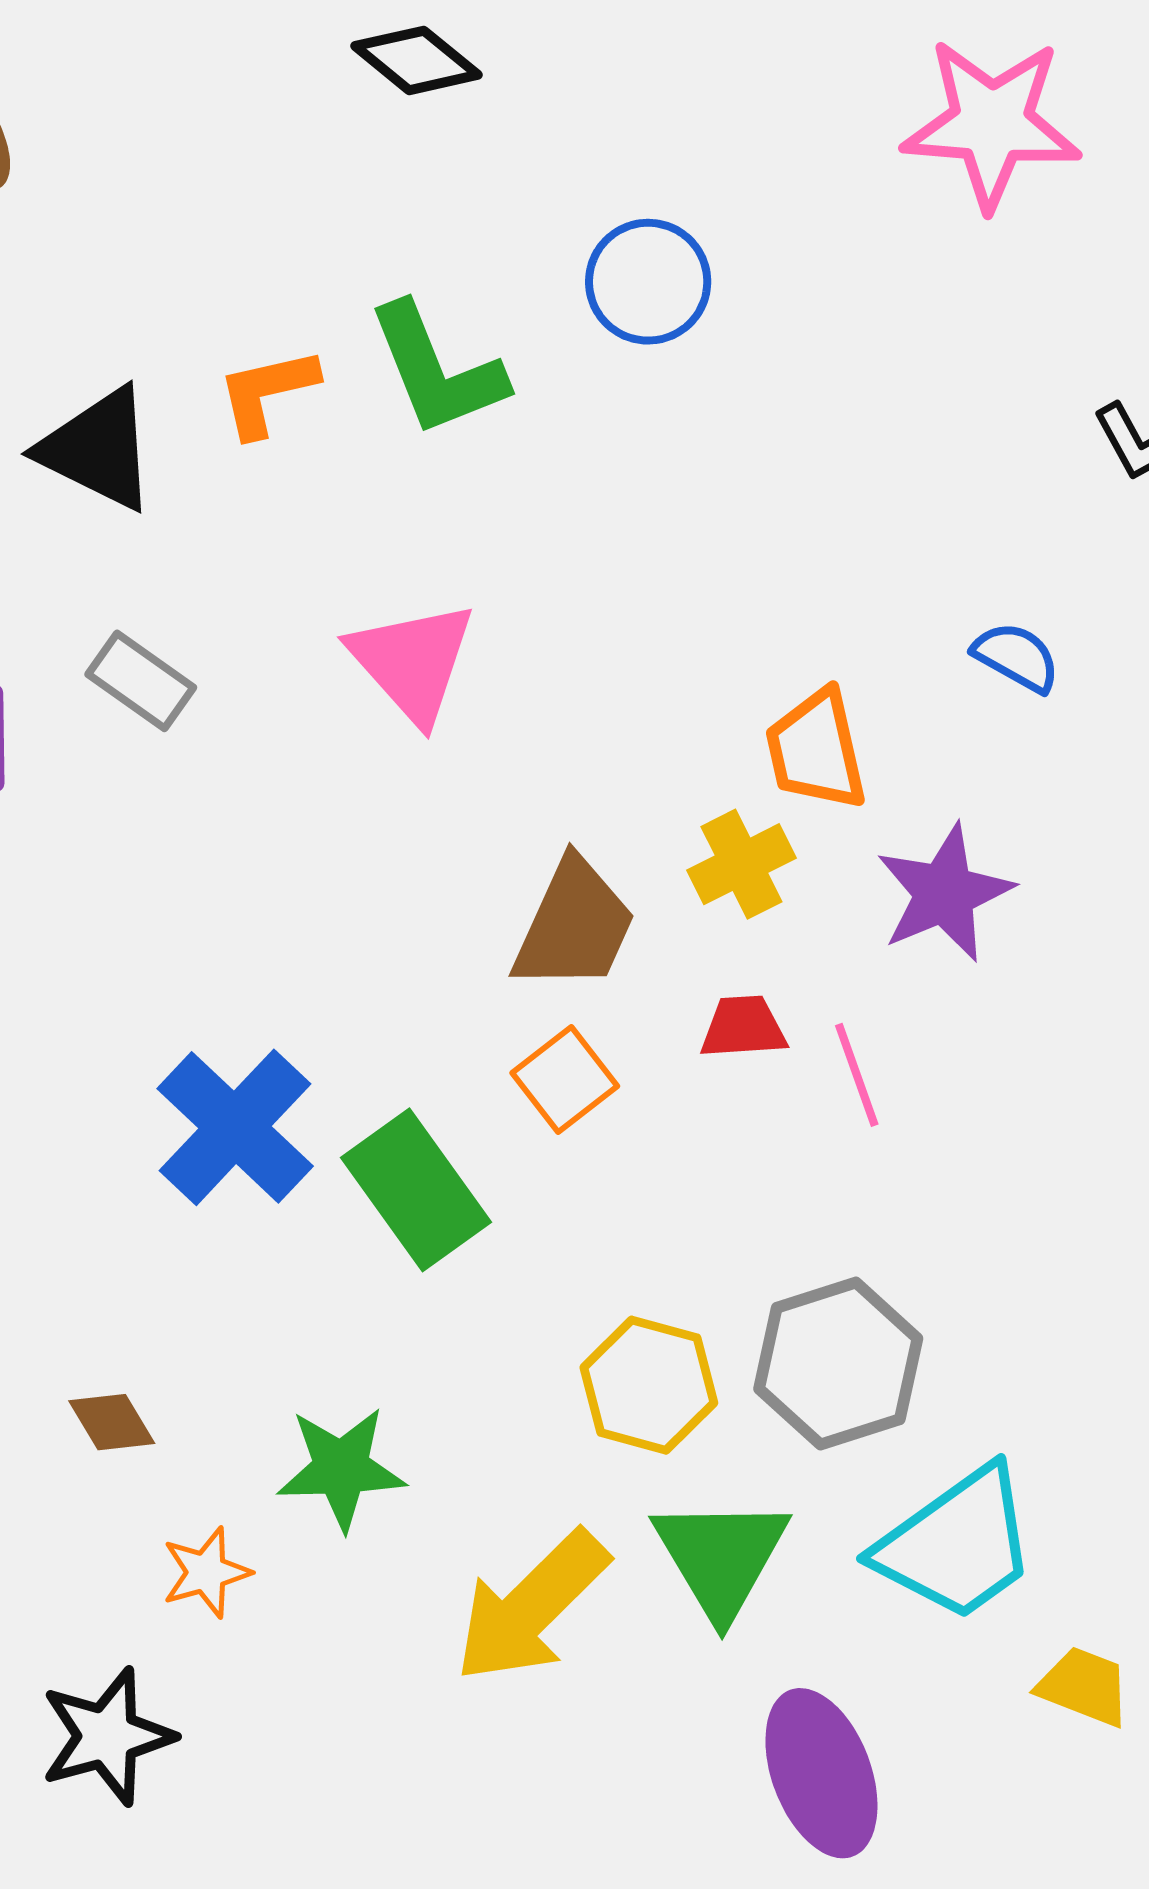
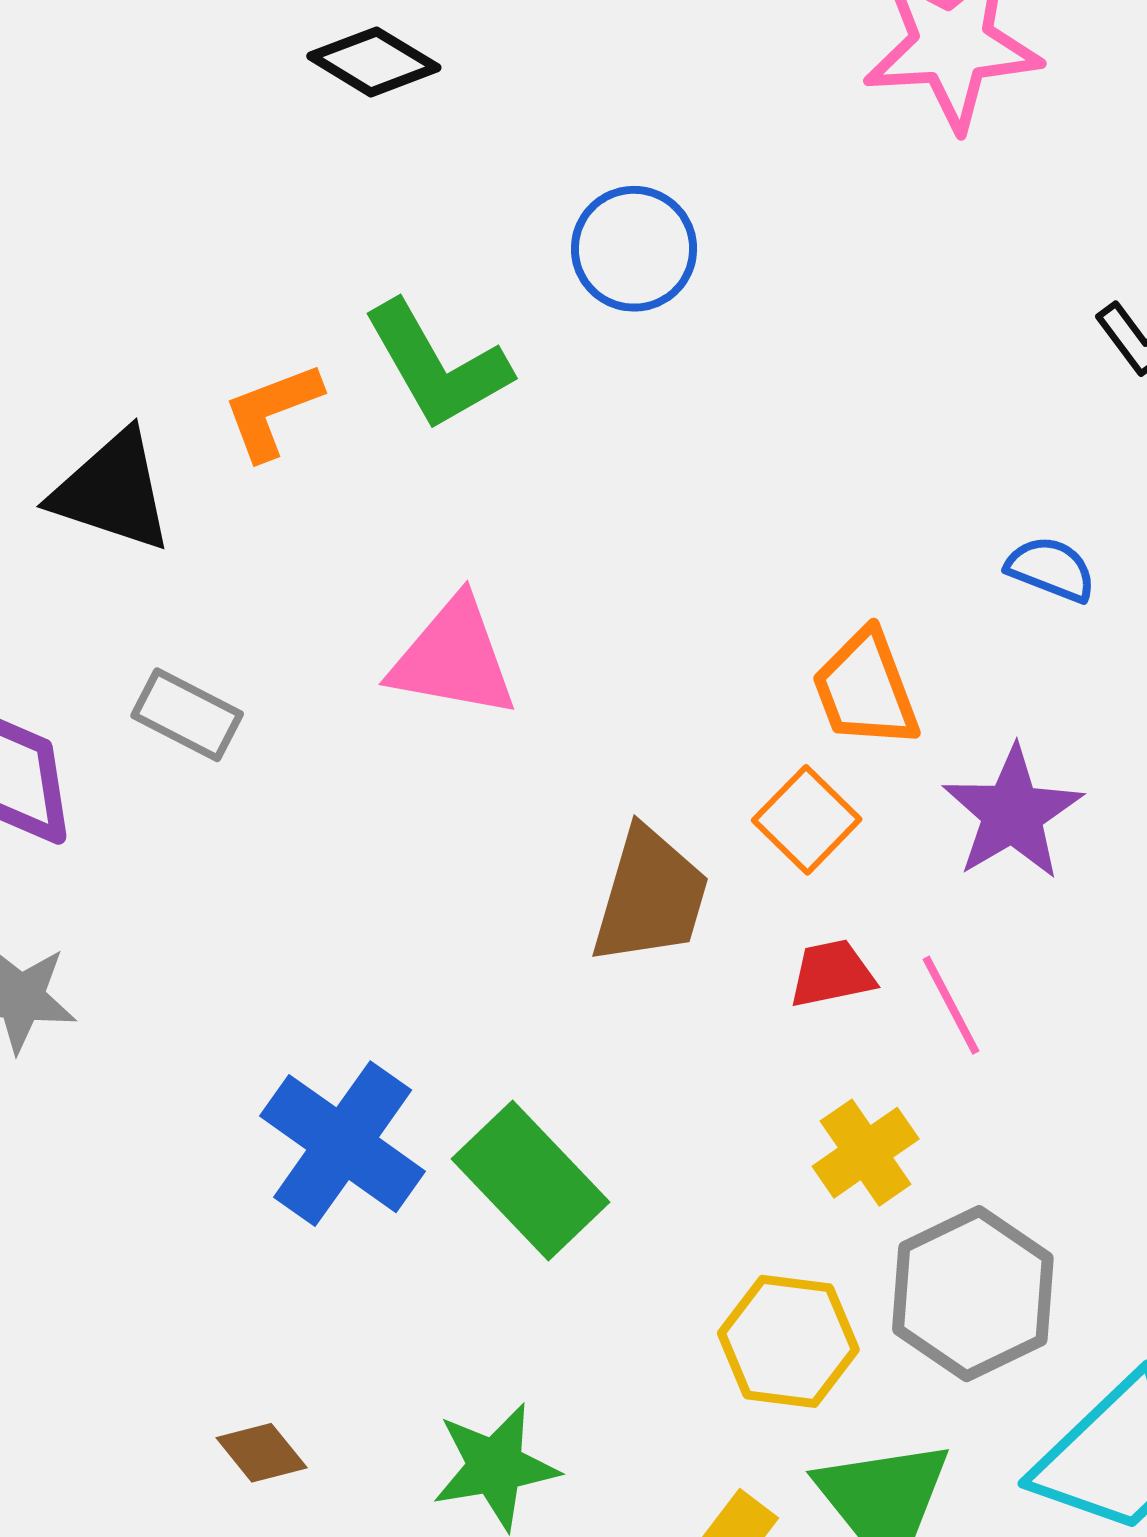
pink triangle: (412, 662) -> (453, 658), turned -30
yellow cross: (741, 864) -> (866, 1153), moved
orange square: (565, 1080) -> (807, 820), moved

